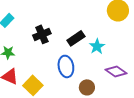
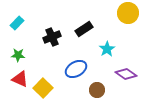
black rectangle: (76, 38) -> (84, 29), moved
blue ellipse: (66, 66) -> (76, 69), turned 70

